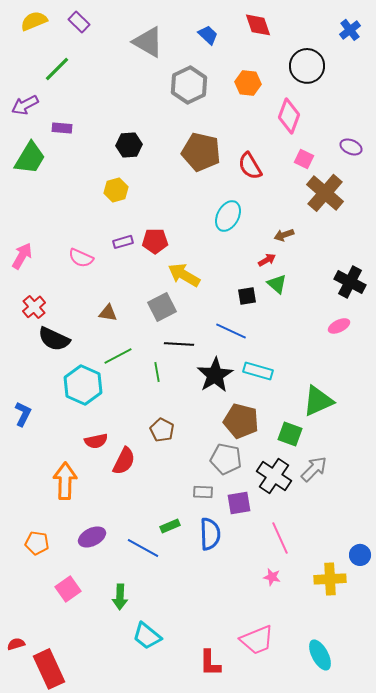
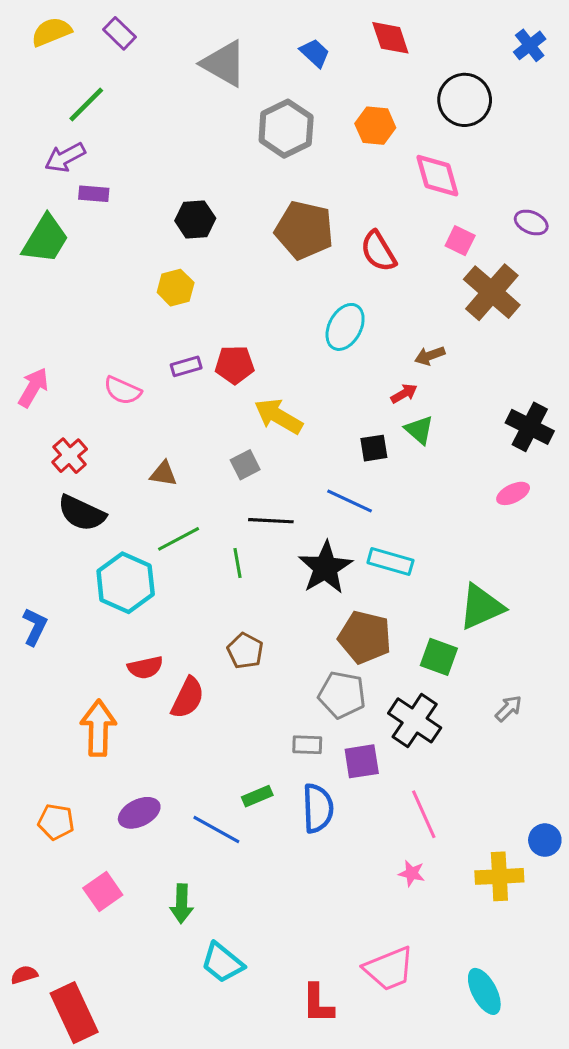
purple arrow: (25, 105) -> (65, 157), moved
pink diamond: (289, 116) -> (437, 176), turned -36
red cross: (34, 307) -> (70, 456), moved
gray square: (162, 307) -> (245, 465), size x0.7
gray arrow: (314, 469) -> (509, 708), moved, size x0.7

